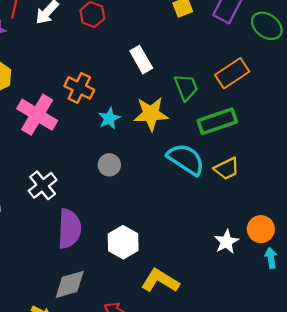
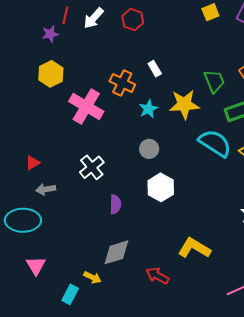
white rectangle: (141, 60) -> (155, 69), moved, size x0.7
purple semicircle: (69, 229) -> (115, 204), size x0.6
white hexagon: (123, 242) -> (161, 187), moved

